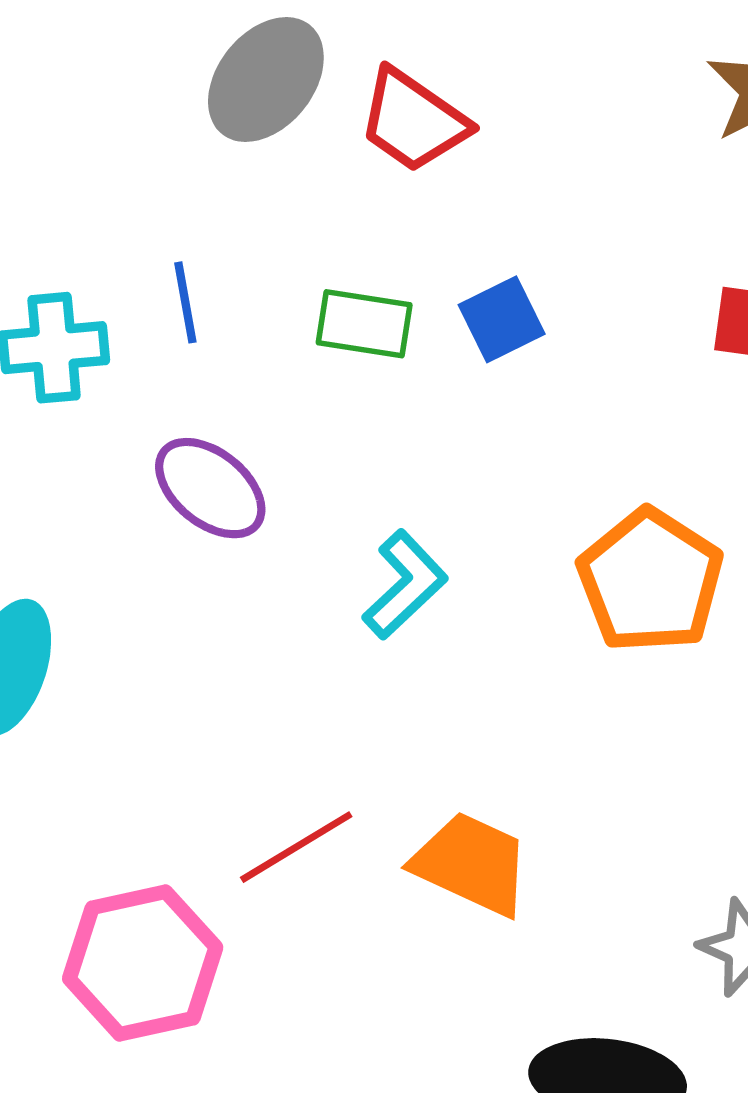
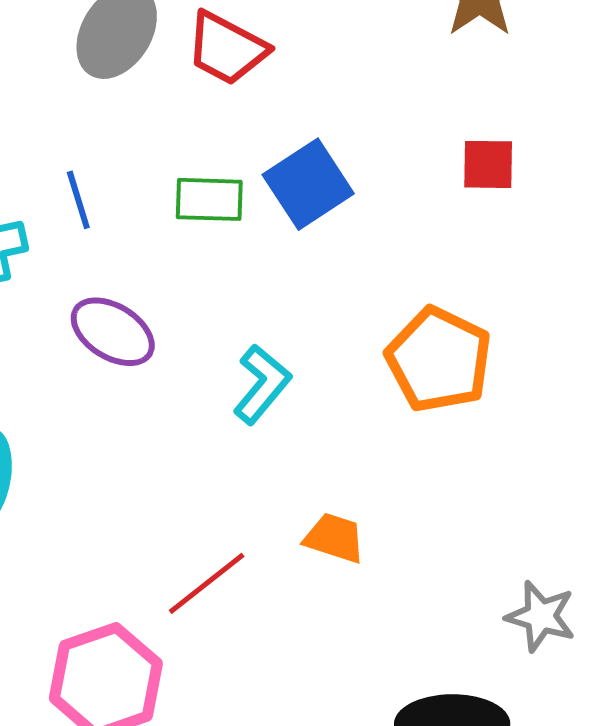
blue square: (502, 319) -> (308, 184), size x1.4
orange trapezoid: (471, 864) -> (334, 538), moved, size x0.7

